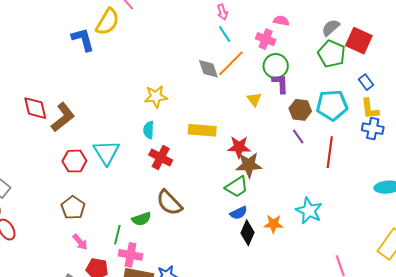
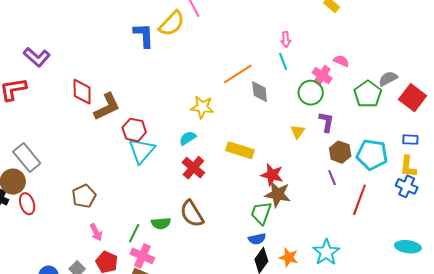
green pentagon: (332, 54) -> (368, 94), moved
orange line: (231, 63) -> (238, 74), moved
green circle: (276, 66) -> (311, 93), moved
blue rectangle: (366, 82) -> (410, 140), turned -63
cyan semicircle: (149, 130) -> (188, 138), turned 42
red hexagon: (74, 161) -> (134, 130), moved
green trapezoid: (237, 187) -> (261, 213), turned 130
brown pentagon: (73, 208) -> (84, 196), moved

